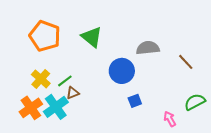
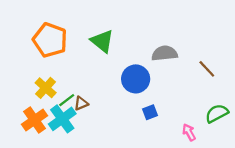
green line: (65, 81) -> (67, 100), moved

